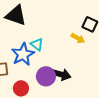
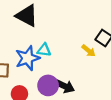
cyan triangle: (37, 44) -> (44, 50), turned -40

